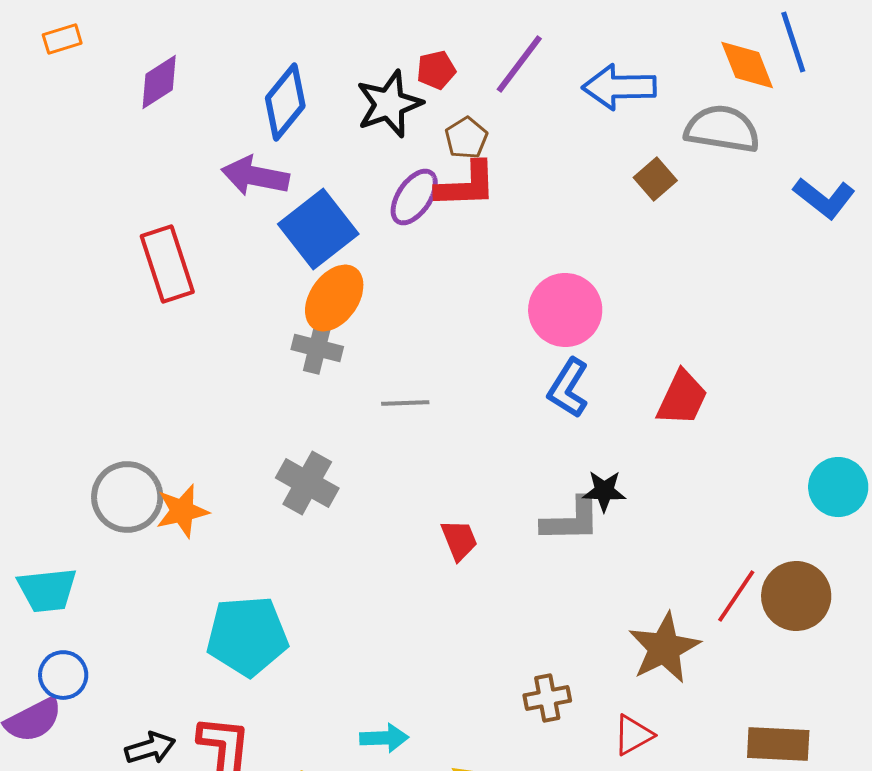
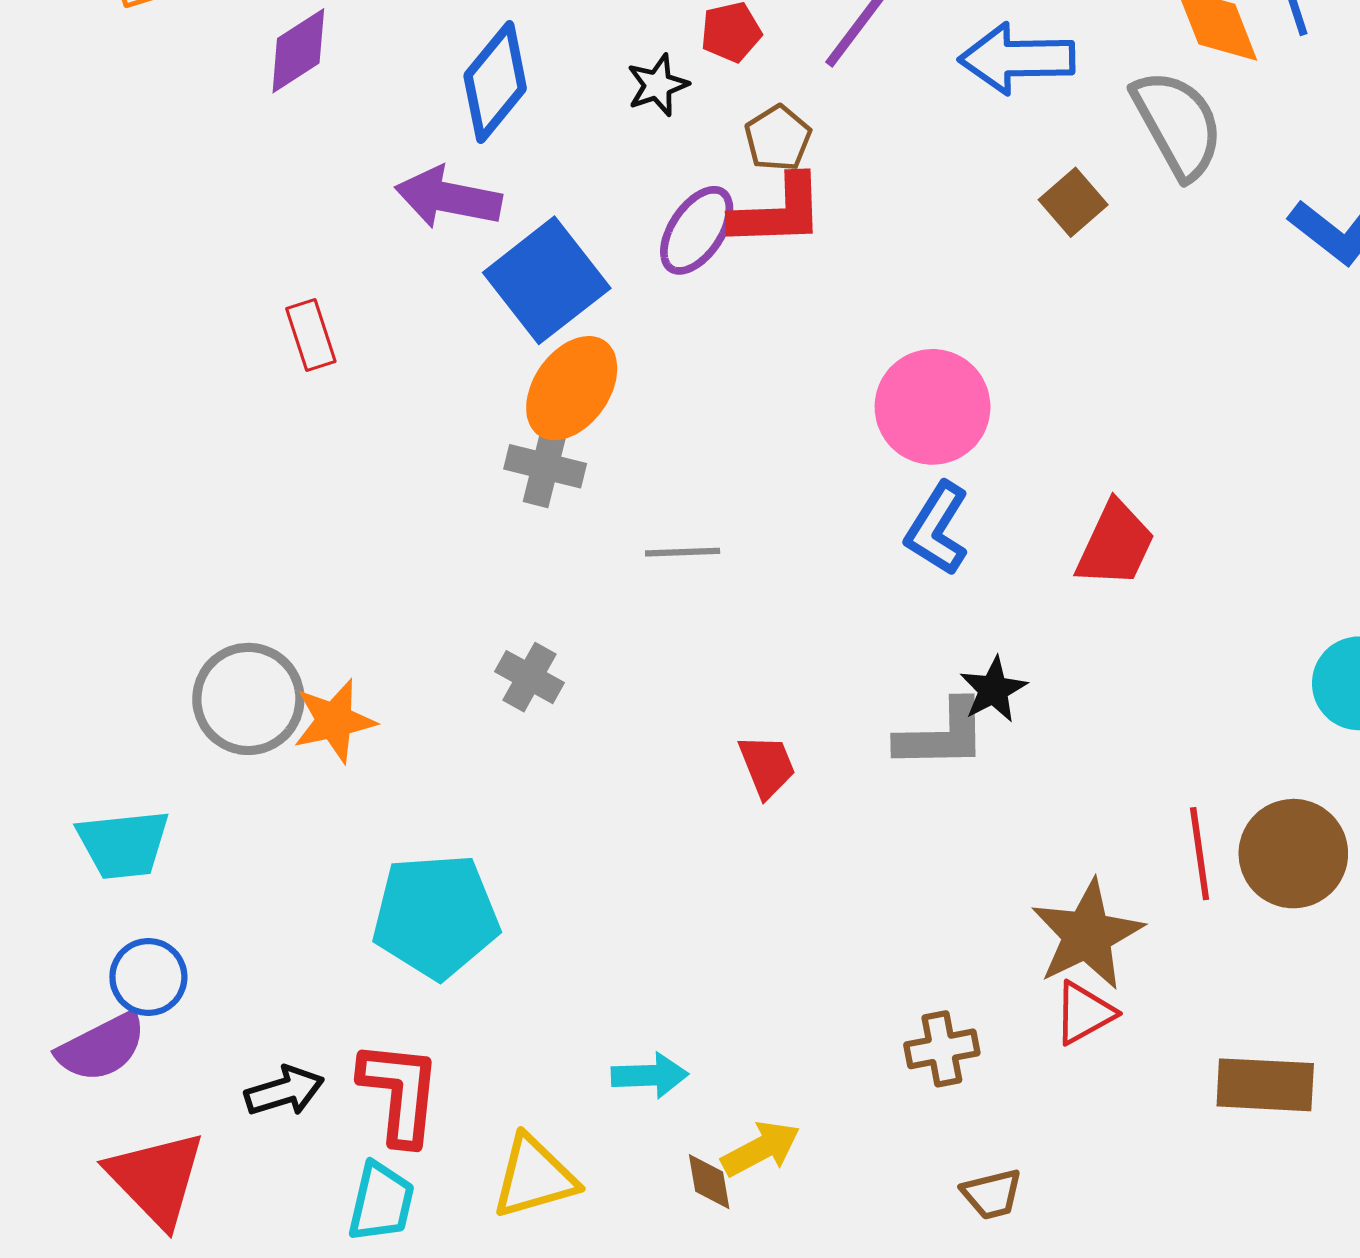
black star: (389, 104) -> (658, 85), size x0.6
gray semicircle: (722, 129) -> (1178, 124), turned 52
red rectangle: (167, 264) -> (311, 335), size x0.6
gray cross: (307, 483) -> (530, 677), size x0.7
black star: (604, 491) -> (993, 690), turned -30
red line: (736, 596) -> (1200, 854), turned -42
brown cross: (547, 698) -> (942, 1049), moved
red triangle: (633, 735) -> (1084, 1013), moved

